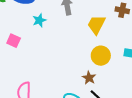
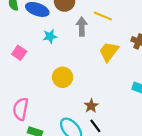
yellow circle: (101, 56) -> (63, 77), moved

